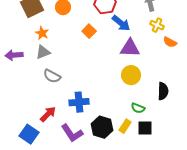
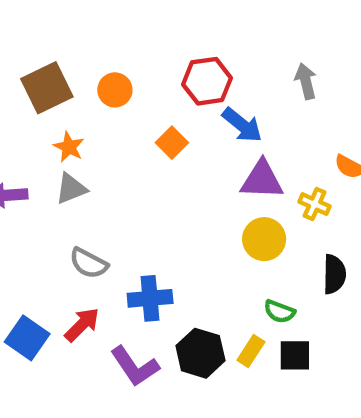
yellow cross: (157, 25) -> (315, 204), moved
gray semicircle: (52, 76) -> (89, 263), moved
blue square: (29, 134) -> (27, 338), moved

